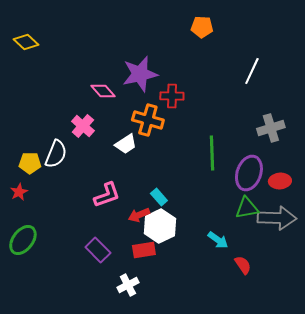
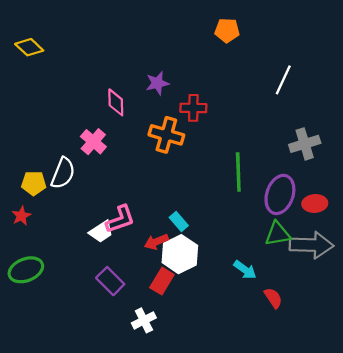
purple star: (140, 74) -> (157, 83), size x0.6
pink diamond: (103, 91) -> (116, 102), turned 40
white trapezoid: (126, 144) -> (101, 232), moved
green ellipse: (23, 240) -> (26, 270), turned 32
red rectangle: (144, 250) -> (162, 281), turned -50

